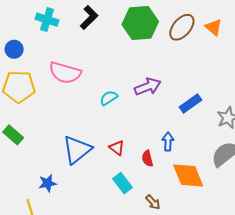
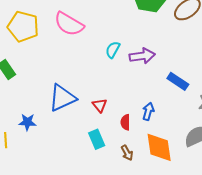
cyan semicircle: (109, 98) -> (113, 50), moved, turned -42
blue rectangle: (191, 103) -> (178, 81), turned 55
brown arrow: (153, 202) -> (127, 153), moved

